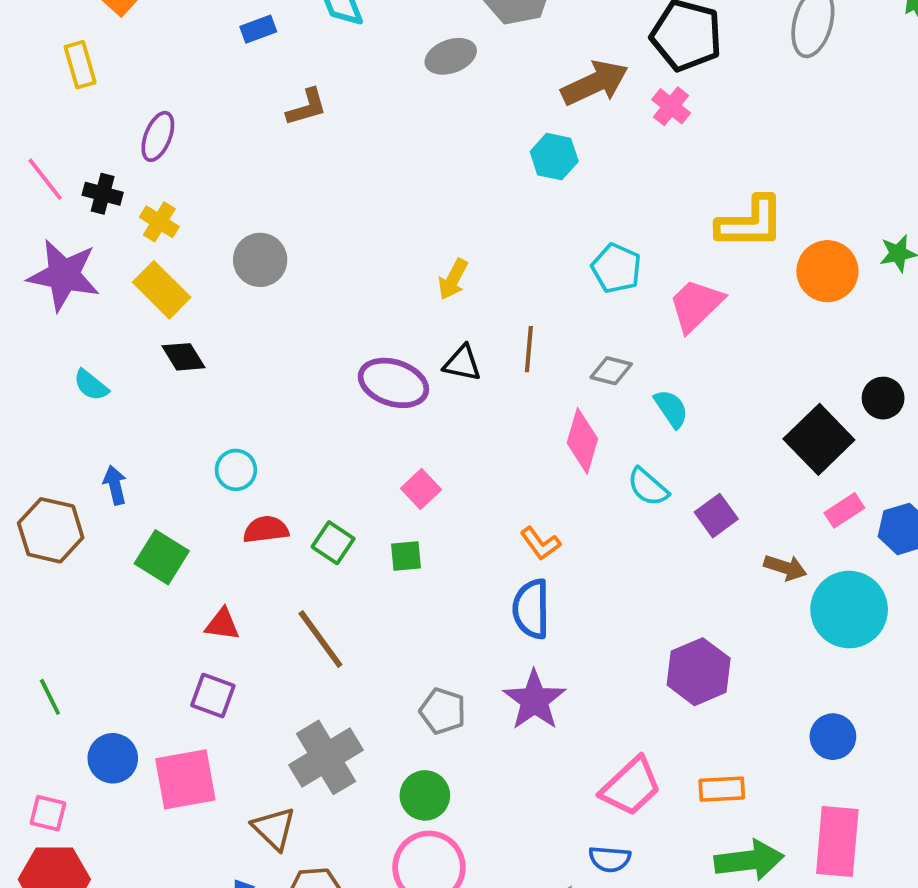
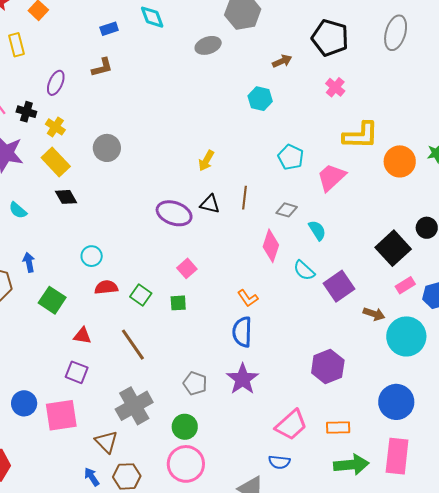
brown arrow: (595, 83) -> (282, 61), size x0.6
pink cross: (671, 106) -> (335, 87), moved
brown L-shape: (307, 107) -> (102, 67), moved
purple square: (716, 516) -> (339, 286), size x1.4
blue circle: (833, 737) -> (396, 402), size x1.5

